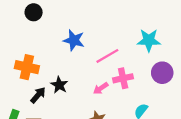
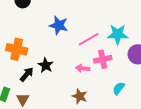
cyan star: (149, 40) -> (118, 34), moved
pink arrow: (101, 88) -> (83, 68), turned 40

